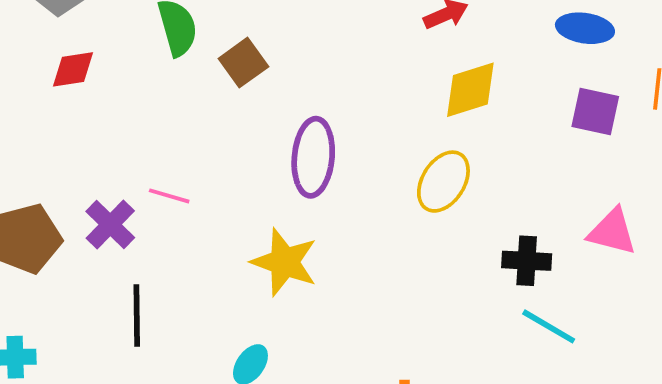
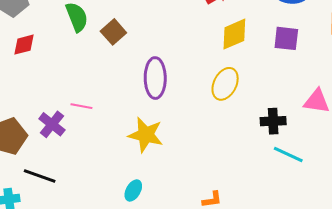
purple square: (595, 111) -> (286, 38), moved
black line: (137, 316) -> (40, 176), moved, turned -64

